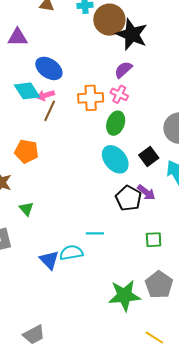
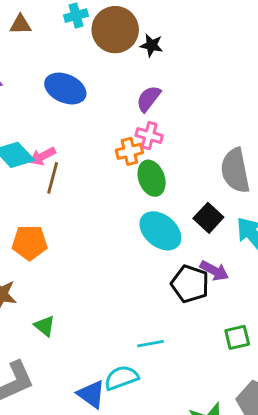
black star: (132, 34) -> (152, 45), size x0.5
blue ellipse: (49, 68) -> (65, 89), moved
orange cross: (91, 98) -> (129, 151), moved, size x0.7
green ellipse: (116, 123) -> (152, 178), turned -30

